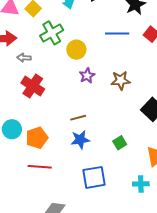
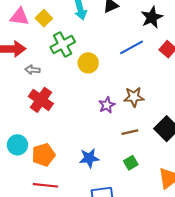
blue line: (117, 34) -> (132, 47), turned -30
purple star: (87, 76) -> (107, 105), moved
brown line: (78, 118) -> (130, 132), moved

